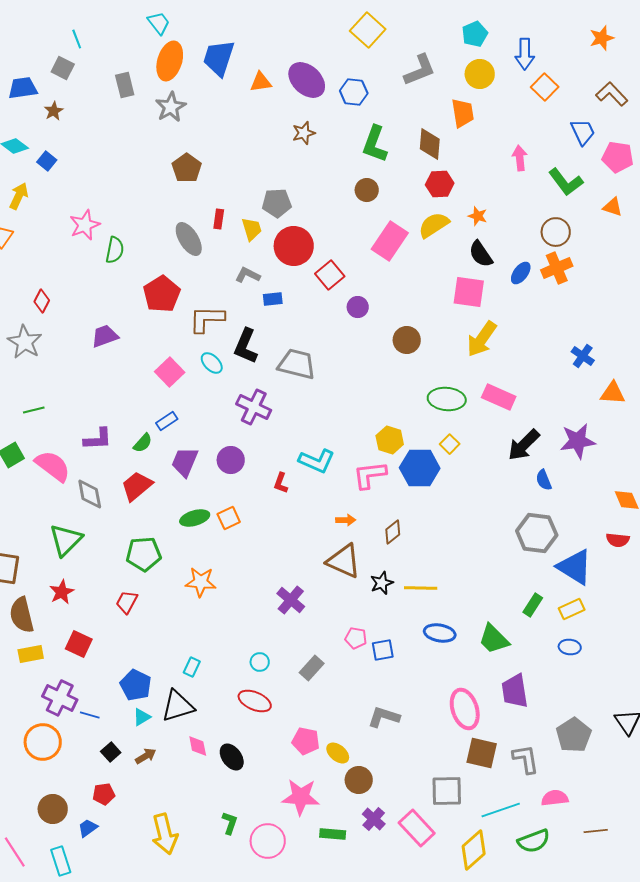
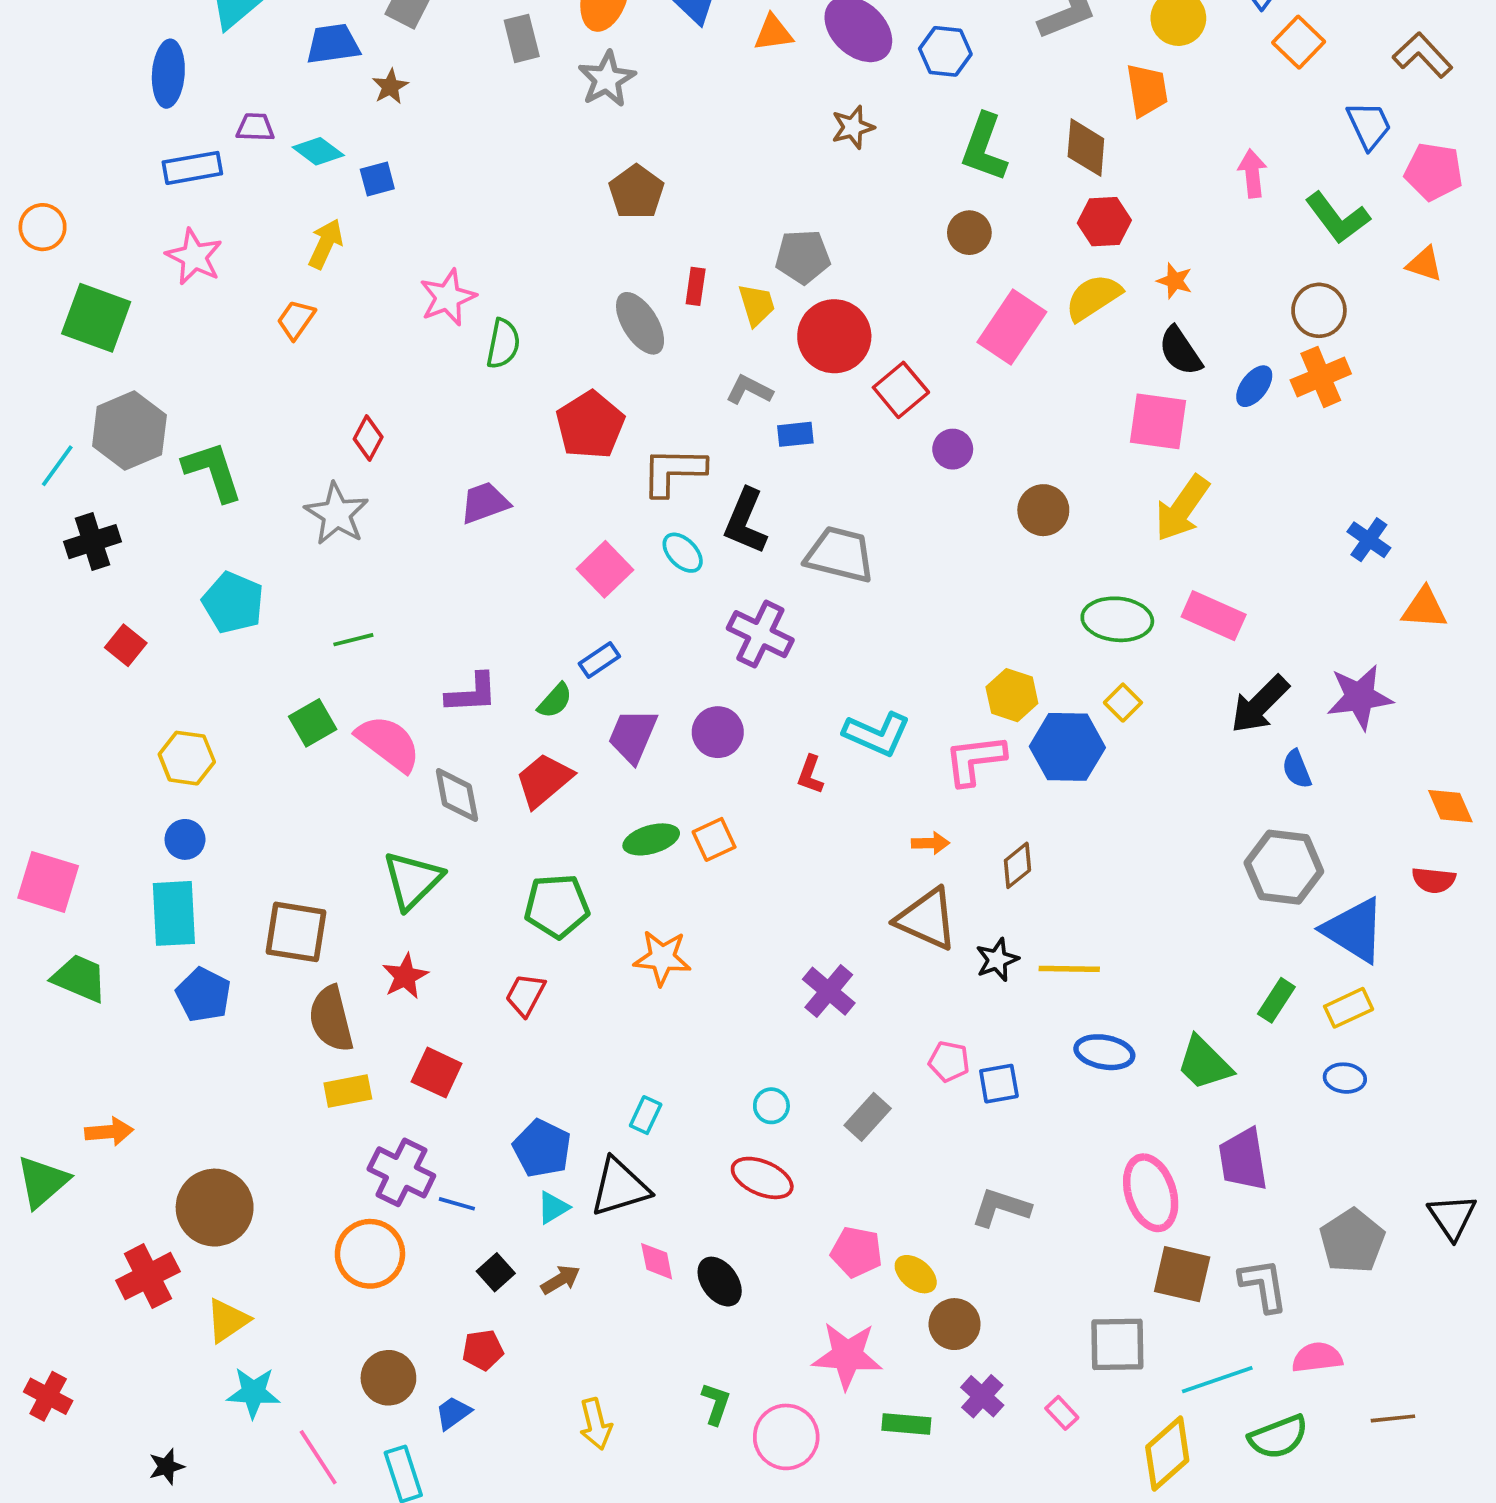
blue square: (47, 161) -> (377, 179), turned 36
pink rectangle: (417, 828) -> (1062, 1413), size x0.5
yellow arrow: (165, 834) -> (596, 1424), size x0.7

